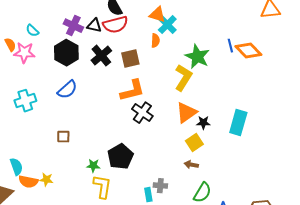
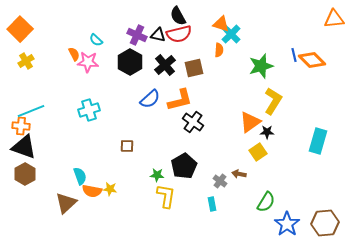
green star: (197, 57) -> (261, 66), turned 30
yellow L-shape: (183, 78) -> (273, 101), moved
blue semicircle: (67, 90) -> (150, 99), moved
orange L-shape: (132, 91) -> (180, 100), moved
black cross: (142, 113) -> (193, 122), moved
cyan rectangle: (238, 123) -> (318, 141), moved
brown arrow: (191, 165) -> (239, 174), moved
gray cross: (160, 186) -> (220, 181), moved, turned 32

